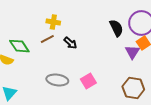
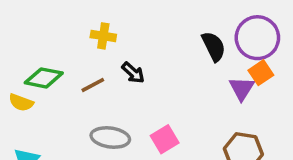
brown line: (47, 39) -> (93, 85), moved
green diamond: (19, 46) -> (44, 78), turned -45

